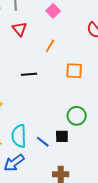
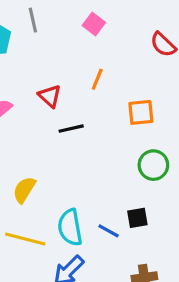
red triangle: (20, 29) -> (50, 96), moved
green circle: (77, 116) -> (153, 165), moved

